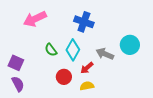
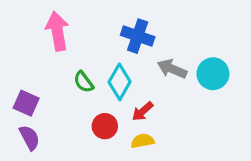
pink arrow: (35, 19) -> (57, 31), turned 105
gray arrow: (105, 54) -> (172, 69), moved

